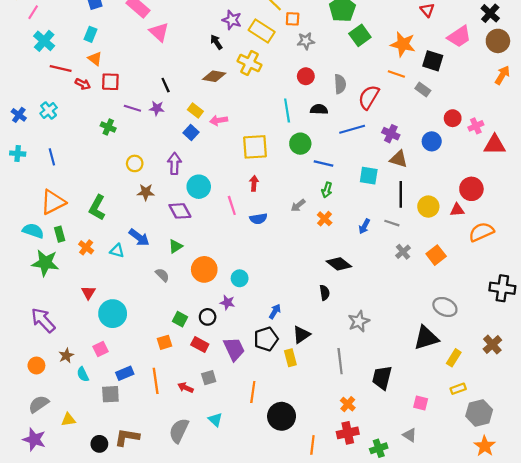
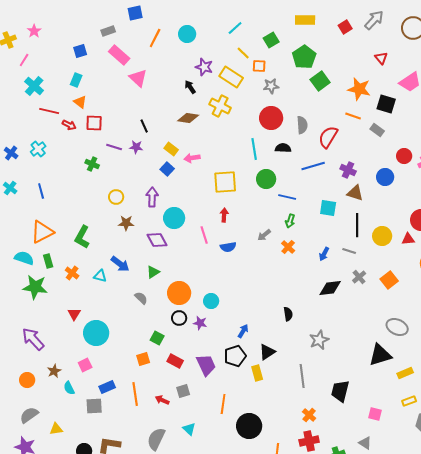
red circle: (306, 76) -> (271, 118), size x1.5
cyan cross: (18, 154) -> (10, 188), turned 32
black diamond: (339, 264) -> (330, 288), moved, turned -45
black circle: (208, 317) -> (179, 318), moved
yellow rectangle: (454, 358) -> (405, 373), turned 35

